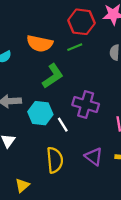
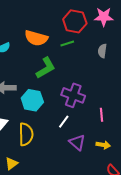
white line: (63, 125) -> (64, 122), moved, turned 64
yellow semicircle: (55, 160) -> (26, 134), moved

